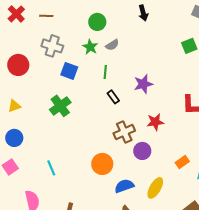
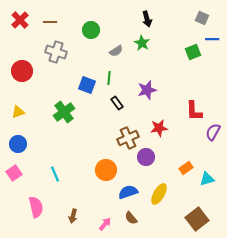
green circle: (97, 22) -> (91, 30), moved
green star: (90, 47) -> (142, 43), moved
blue square: (69, 71) -> (87, 85), moved

